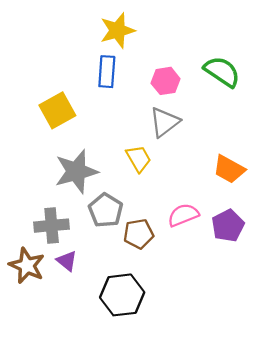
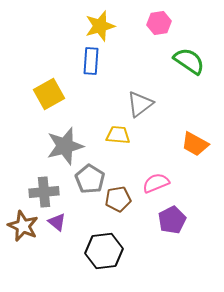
pink hexagon: (166, 81) -> (159, 23), moved
yellow trapezoid: (139, 159) -> (118, 135), turned -55
purple pentagon: (228, 226) -> (172, 220), moved

